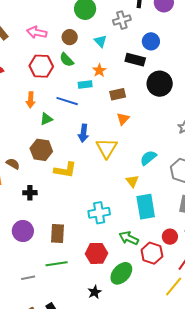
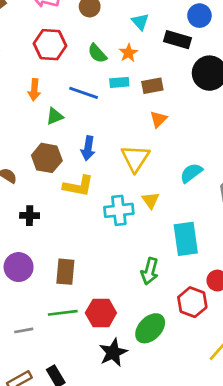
cyan triangle: (100, 41) -> (140, 22), moved
green semicircle: (67, 60) -> (97, 53), moved
cyan rectangle: (85, 84) -> (119, 82), moved
blue arrow: (83, 133) -> (88, 148), moved
yellow triangle: (132, 181) -> (151, 200), moved
cyan cross: (99, 213) -> (119, 210), moved
green arrow: (129, 238) -> (150, 271), moved, turned -102
red hexagon: (97, 253) -> (101, 313), moved
black star: (95, 292) -> (113, 353), size x1.5

